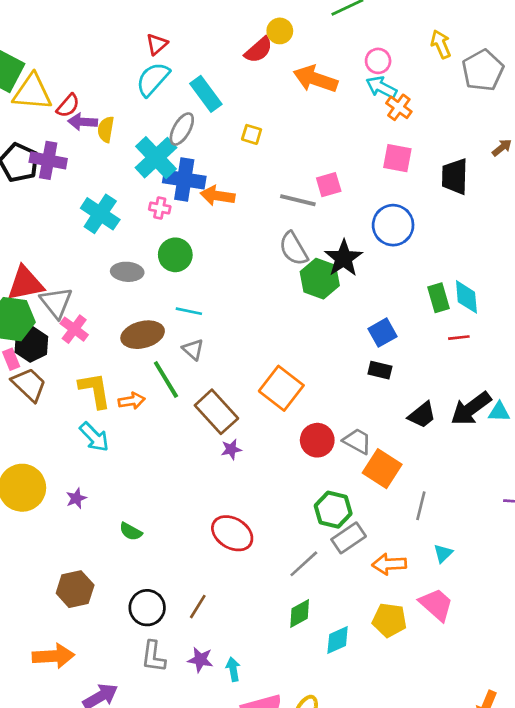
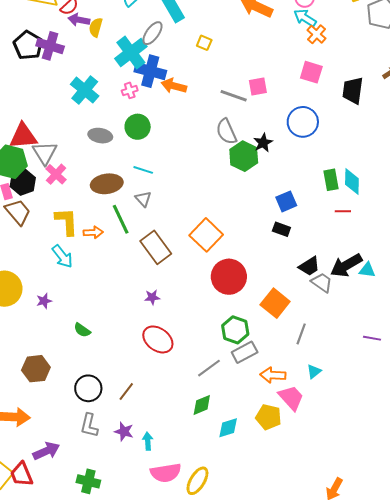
pink cross: (160, 208) -> (130, 90), turned -35
black star: (344, 258) -> (263, 143), size x0.7
red circle: (317, 440) -> (229, 277), size x1.4
gray trapezoid: (357, 441) -> (322, 283), moved
purple star: (231, 449) -> (152, 297), moved
pink trapezoid: (436, 605) -> (291, 398), moved

